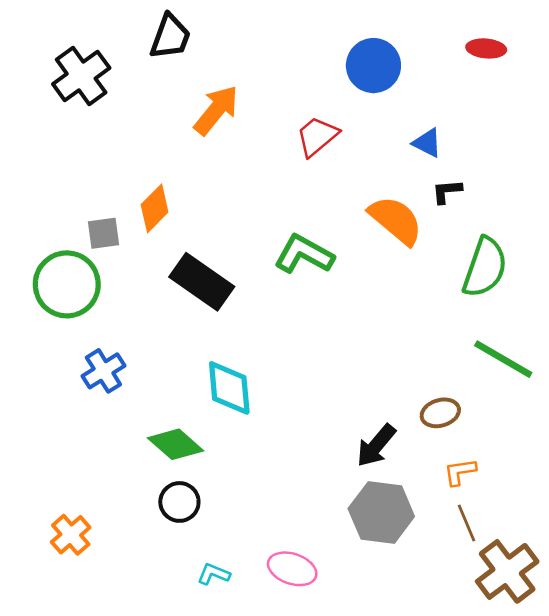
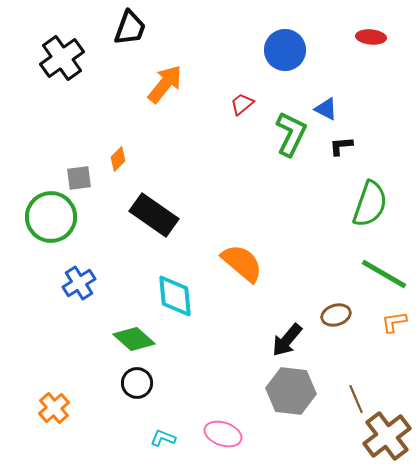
red trapezoid: (317, 136) -> (242, 104), size x0.7
orange diamond: (155, 208) -> (118, 159), size x0.7
orange semicircle: (396, 220) -> (242, 263), moved
green L-shape: (304, 254) -> (291, 134), moved, turned 87
orange L-shape: (460, 472) -> (394, 322), moved

